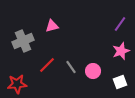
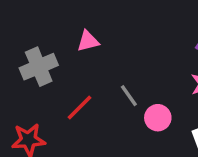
gray line: (71, 67) -> (129, 96), moved

